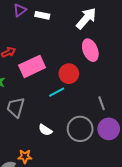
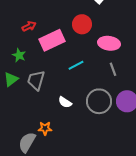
pink ellipse: (90, 50) -> (109, 43), moved, turned -60
red circle: (69, 74) -> (82, 24), moved
gray line: (102, 103) -> (113, 69), moved

